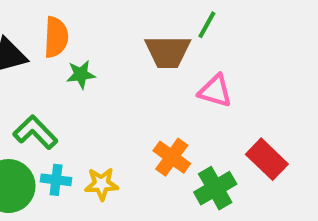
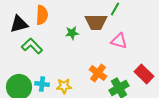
green star: (81, 74) -> (72, 33), moved
green L-shape: (35, 132) -> (32, 46), moved

